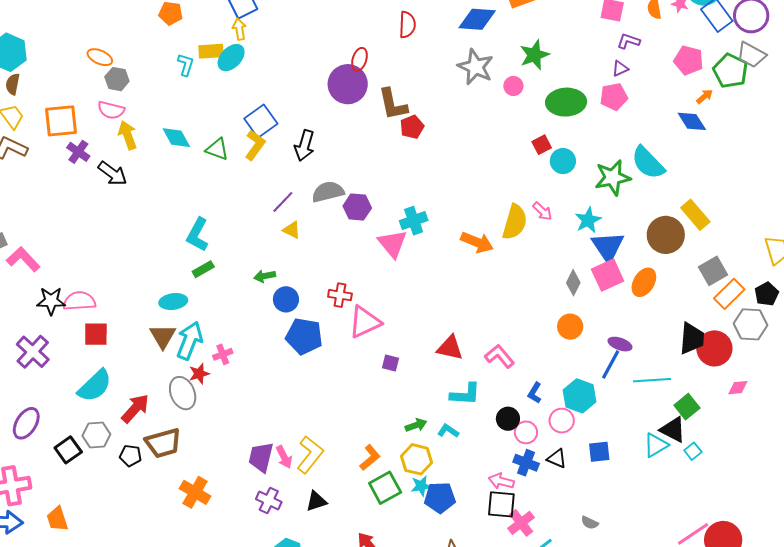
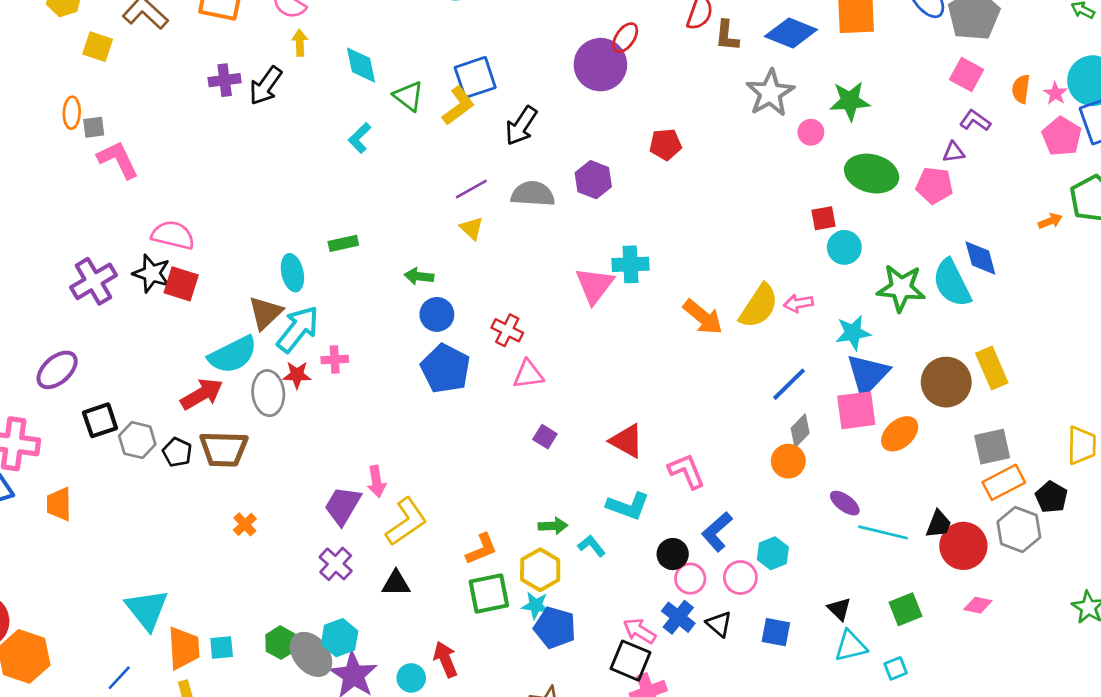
pink pentagon: (689, 60) -> (1062, 136), moved
brown L-shape: (393, 104) -> (727, 36), moved, size x0.7
blue diamond: (692, 121) -> (980, 258), moved
yellow arrow: (128, 135) -> (300, 43), size x0.7
purple cross: (78, 152) -> (225, 80), moved, turned 30
black arrow: (113, 173) -> (266, 86), turned 72
purple hexagon: (357, 207) -> (593, 180), moved
pink arrow: (542, 211) -> (798, 303), turned 110
cyan L-shape: (198, 235) -> (360, 138), moved, size x0.7
gray diamond: (573, 283) -> (800, 431), moved
black pentagon: (767, 294) -> (1051, 497), turned -30
black star: (51, 301) -> (152, 273), moved
cyan ellipse: (173, 302) -> (292, 273), turned 68
pink triangle: (365, 322) -> (528, 374), size x0.7
black trapezoid: (692, 338) -> (939, 524), size x0.7
blue line: (611, 364) -> (789, 384), moved
cyan line: (652, 380) -> (883, 532), moved
cyan semicircle: (95, 386) -> (233, 355), moved
blue L-shape: (535, 393) -> (717, 532), size x1.4
cyan hexagon: (580, 396) -> (773, 553), size x0.7
black triangle: (673, 430) -> (839, 609), moved, size x0.7
gray hexagon: (96, 435) -> (137, 440), moved
pink arrow: (284, 457) -> (376, 481), moved
orange cross: (195, 492) -> (245, 524), size x0.6

